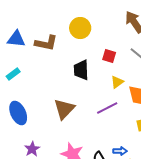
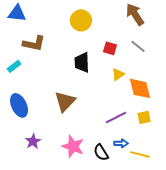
blue triangle: (16, 39) -> (17, 13), moved
brown L-shape: (46, 43) -> (34, 43), moved
purple line: (107, 108) -> (116, 117), moved

